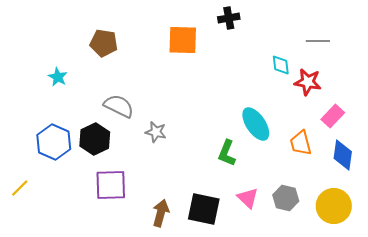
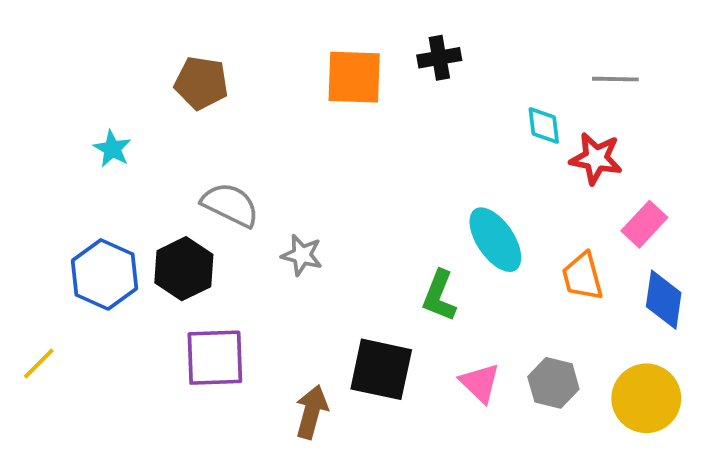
black cross: (229, 18) -> (439, 58), moved
black square: (204, 209) -> (381, 369), moved

